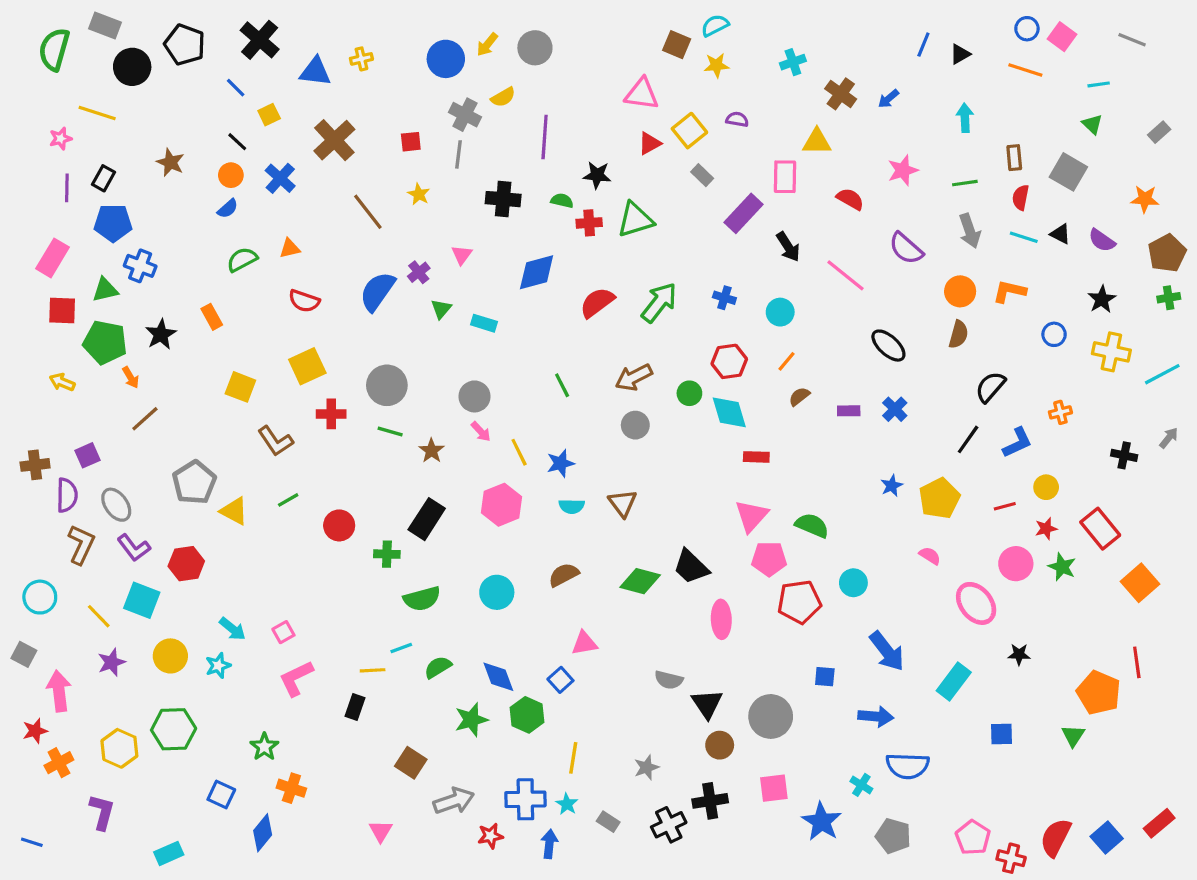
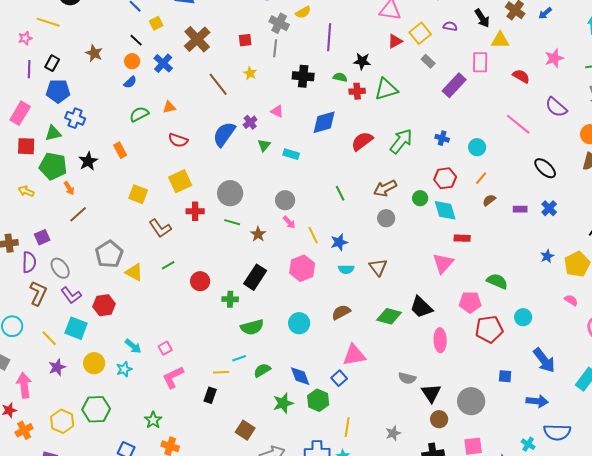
black arrow: (788, 247) -> (482, 18), moved
pink triangle: (462, 255) -> (277, 111), turned -40
pink triangle: (752, 516) -> (443, 263), moved
pink triangle: (584, 643) -> (354, 355), size x1.4

